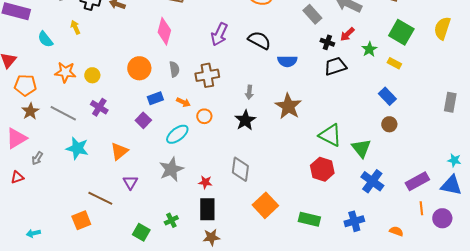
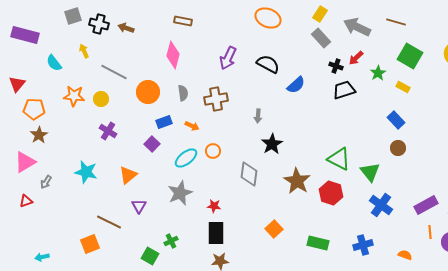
blue semicircle: (287, 61) -> (296, 85), turned -42
brown star: (288, 106) -> (297, 181), moved
gray line: (63, 113) -> (114, 72), moved
orange circle: (204, 116) -> (213, 151), moved
black star: (245, 120) -> (272, 144), moved
gray diamond: (240, 169) -> (249, 174), moved
orange square: (265, 205) -> (274, 229), size x0.7
green cross: (171, 220) -> (171, 241), moved

